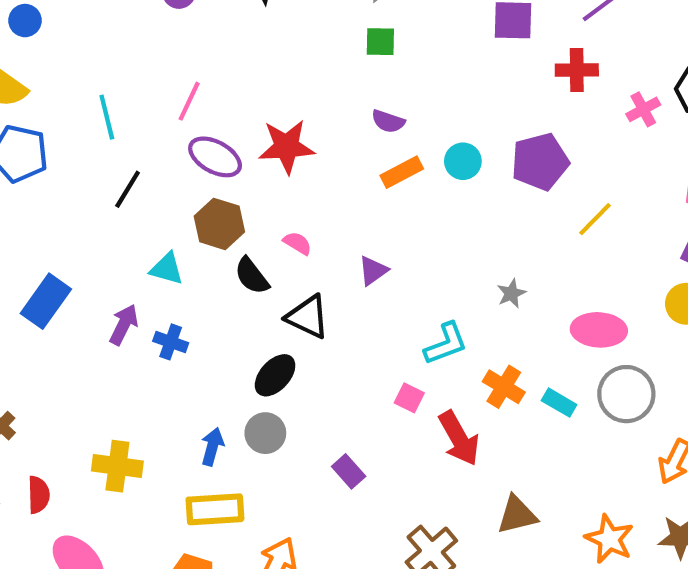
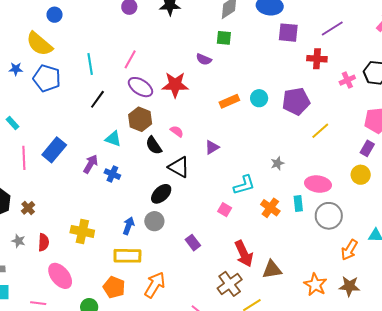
purple semicircle: (388, 121) -> (204, 59), moved
cyan rectangle: (559, 403) -> (298, 204), moved, turned 49
red arrow: (459, 438) -> (244, 254), moved

